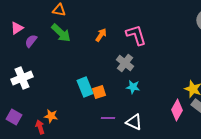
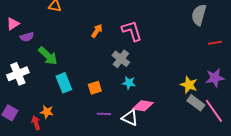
green arrow: (61, 33) -> (48, 56), moved
purple semicircle: (31, 41) -> (27, 37), turned -144
cyan rectangle: (85, 87) -> (64, 83), moved
pink diamond: (177, 110) -> (143, 106), moved, turned 70

